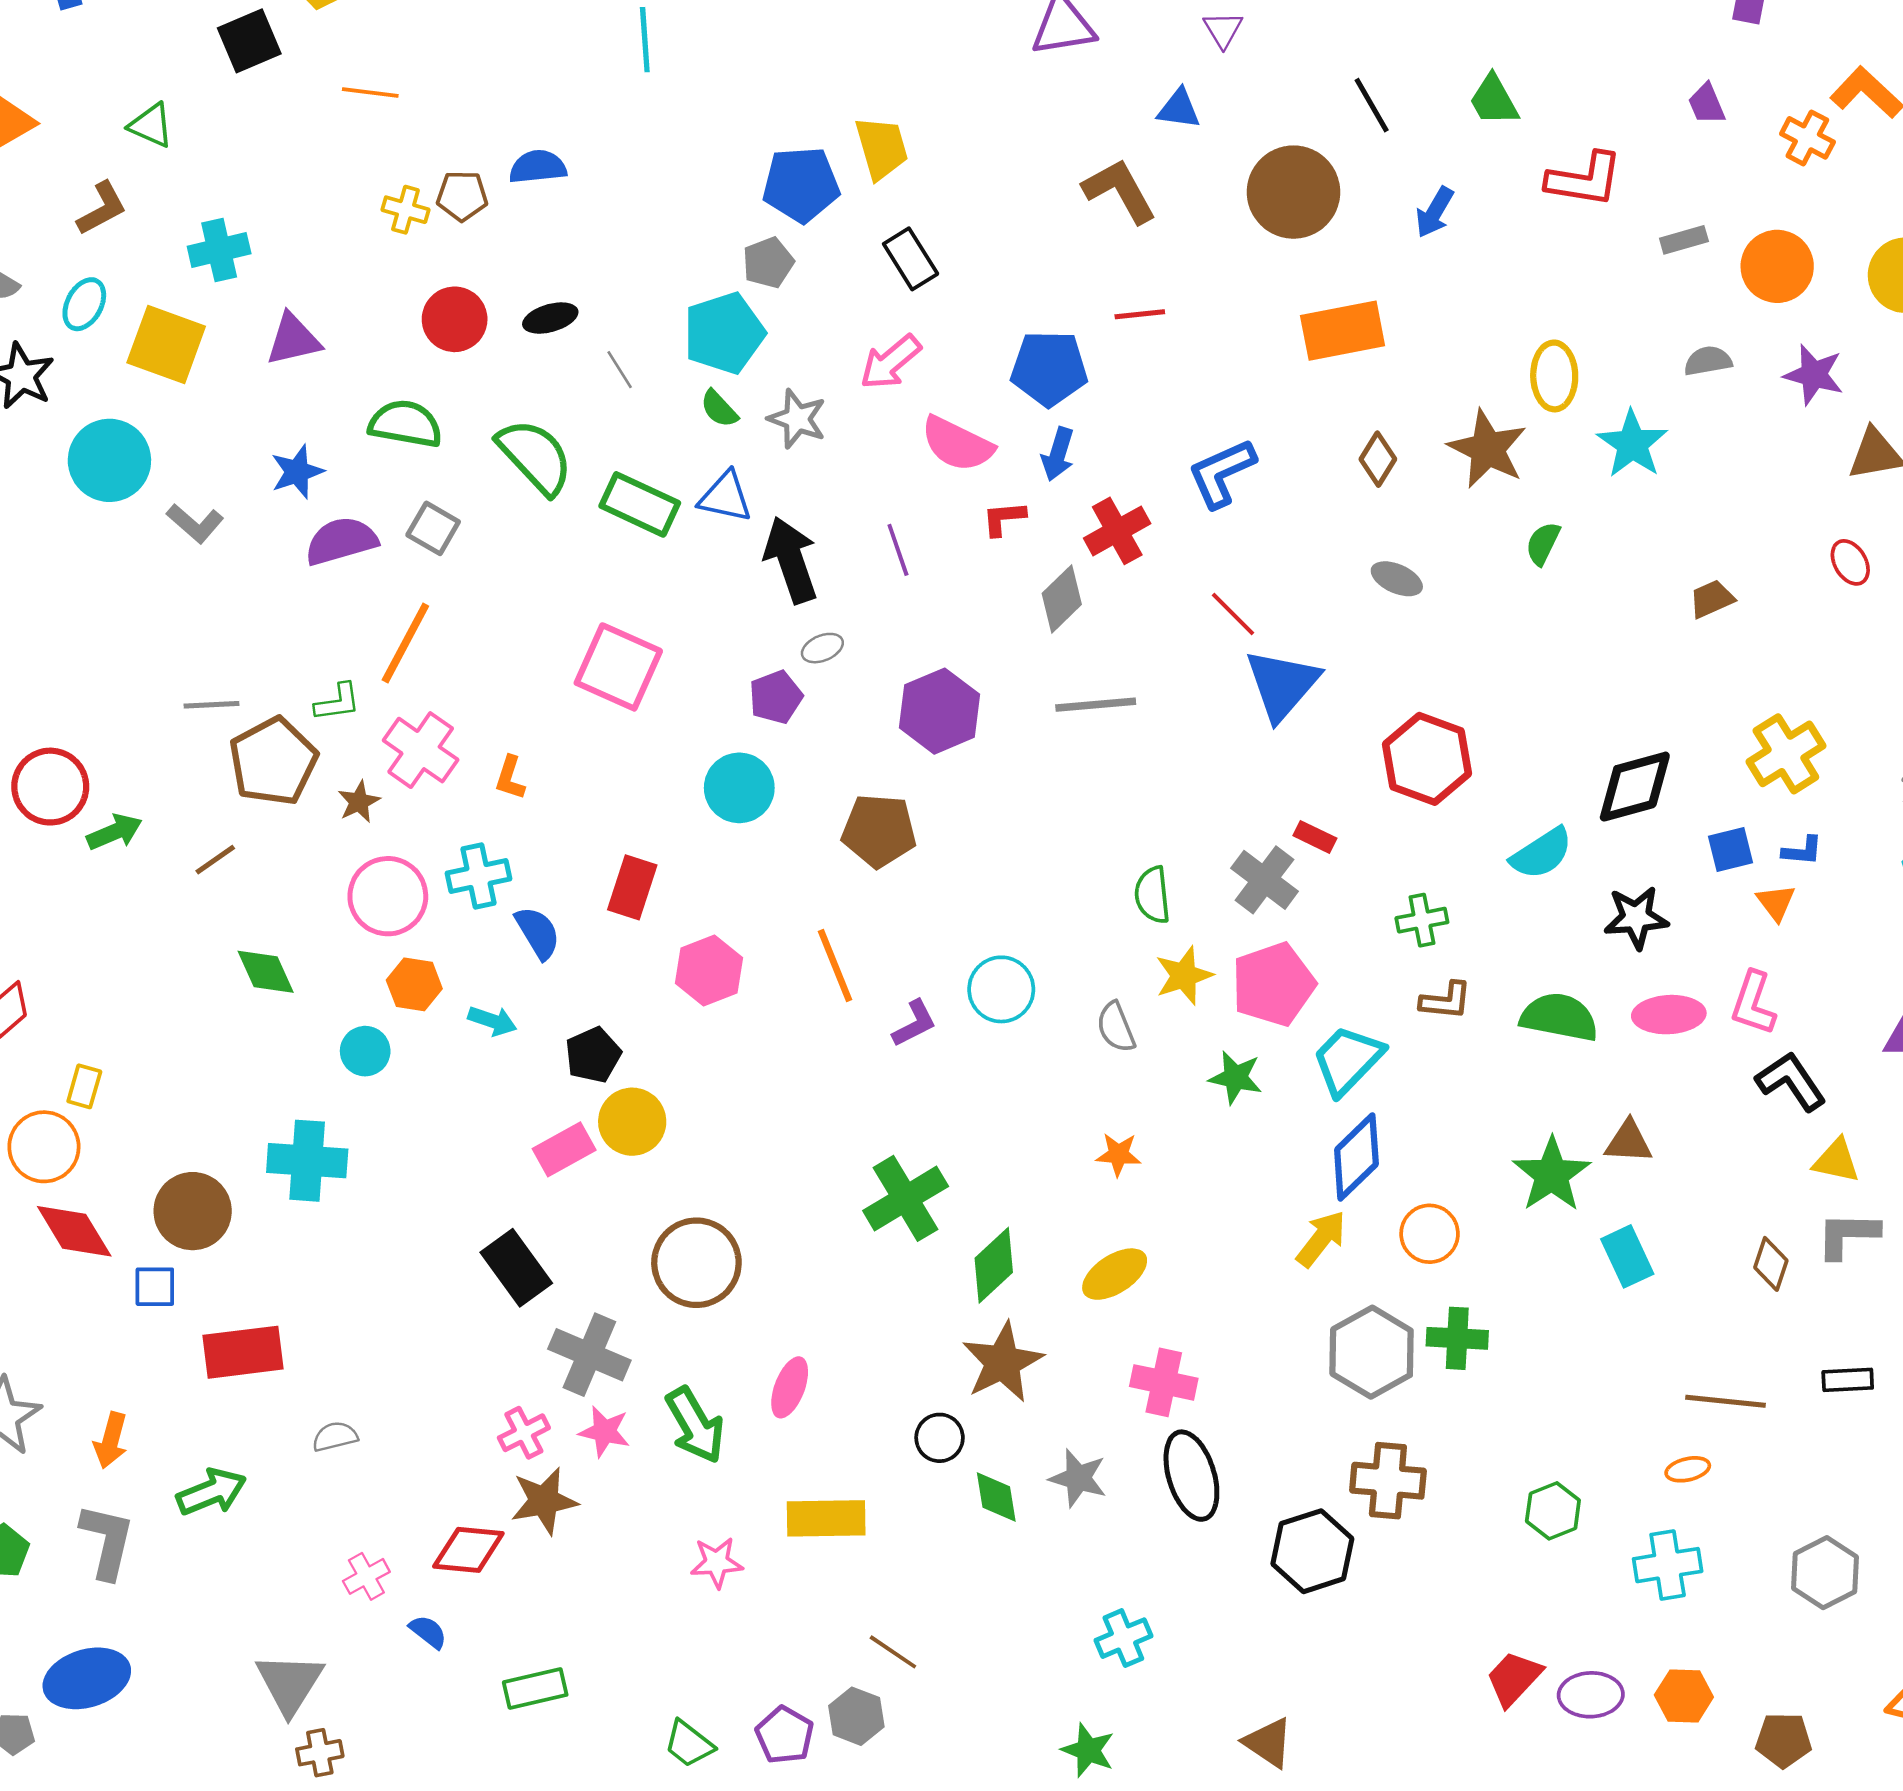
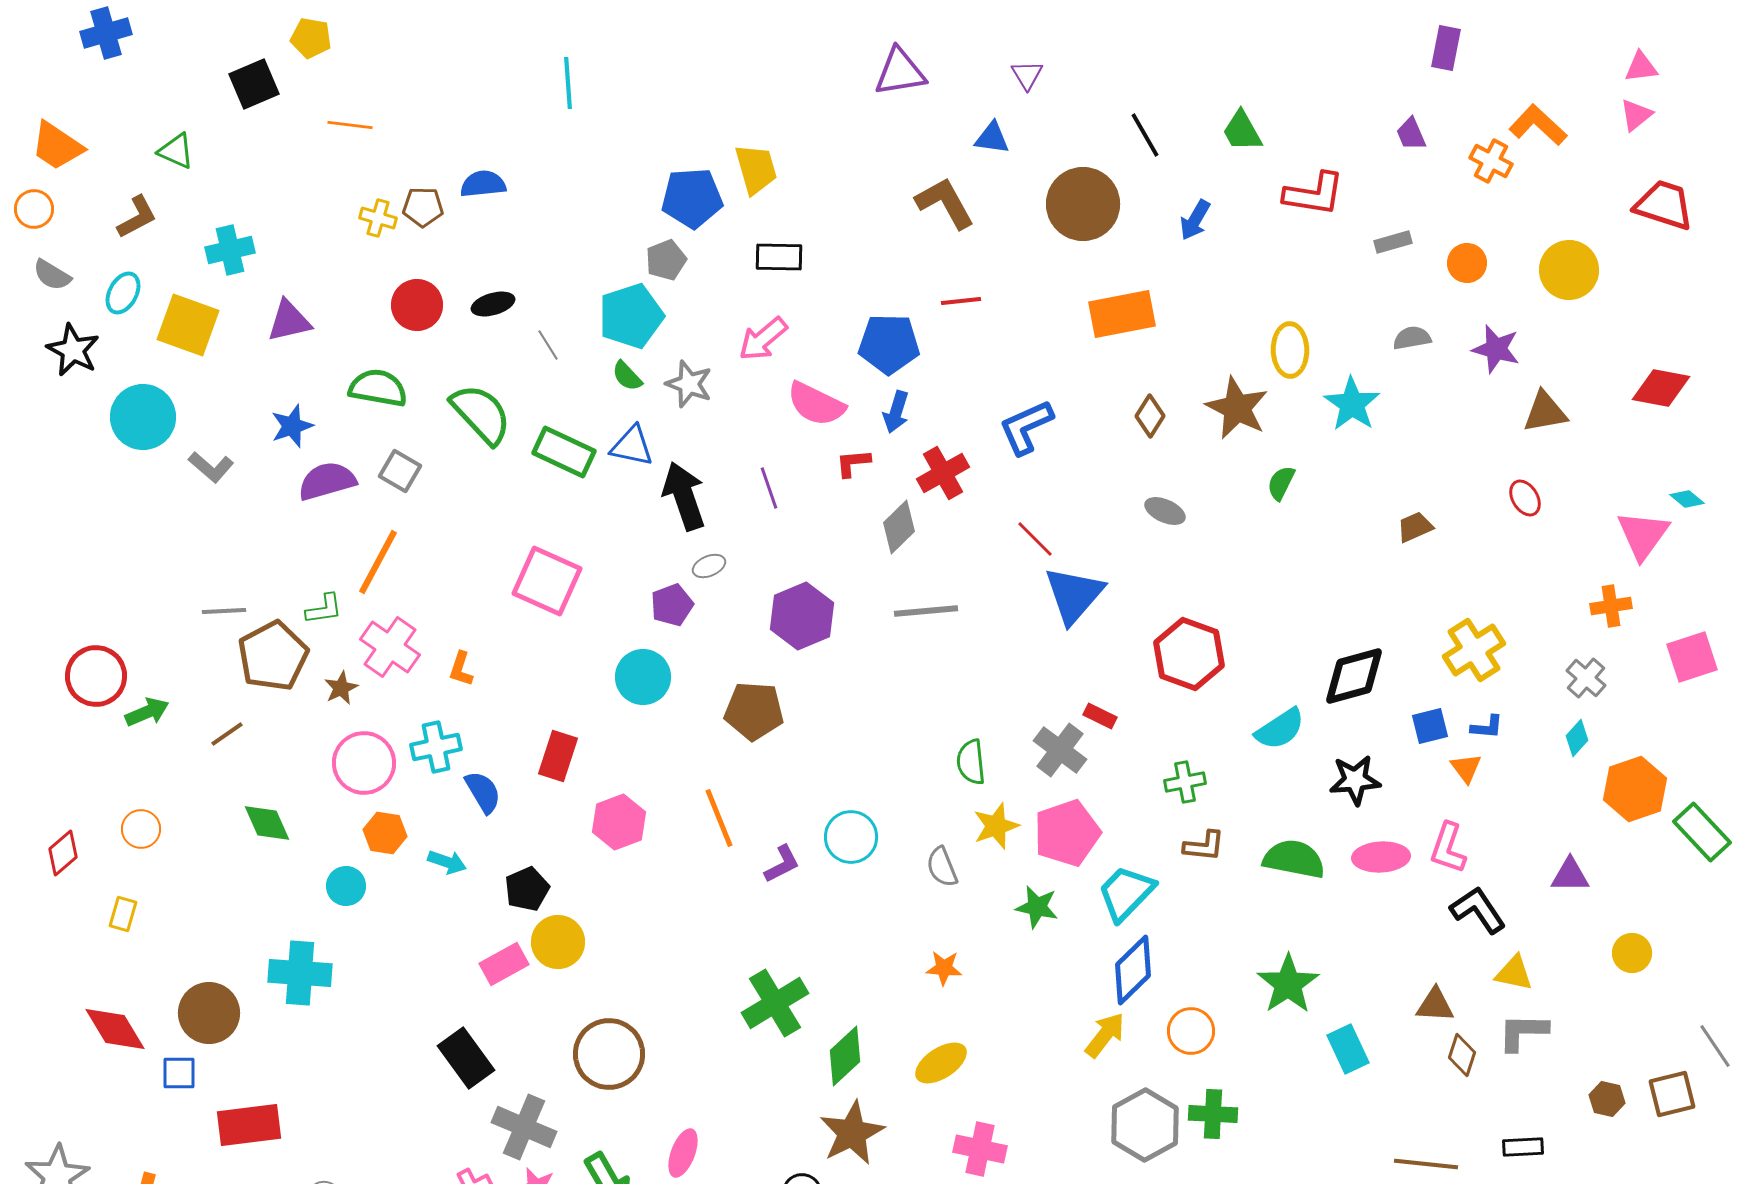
black rectangle: (911, 259) -> (779, 257), turned -57
orange circle: (1777, 266) -> (1467, 263), size x0.7
brown triangle: (1629, 1142) -> (1435, 1005), moved
orange circle: (44, 1147) -> (141, 829), moved, size x0.7

